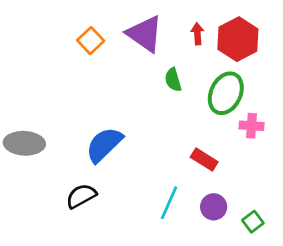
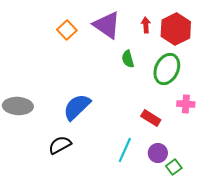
pink cross: (251, 126) -> (186, 104), moved
green square: (253, 222) -> (174, 167), moved

